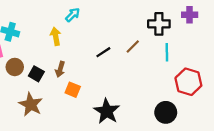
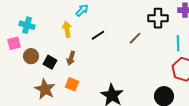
black line: (103, 52) -> (98, 35), moved
cyan line: (167, 52) -> (178, 43), moved
orange square: (73, 90) -> (72, 84), moved

